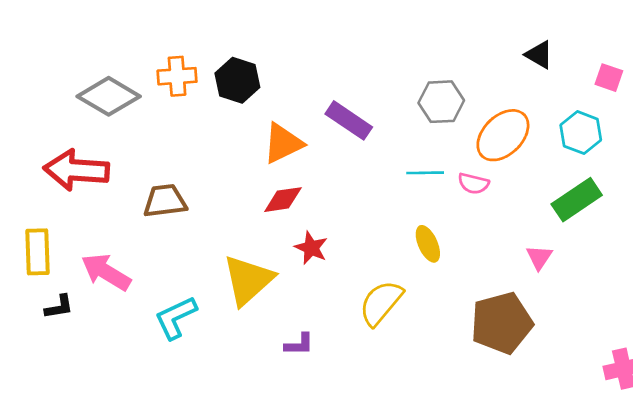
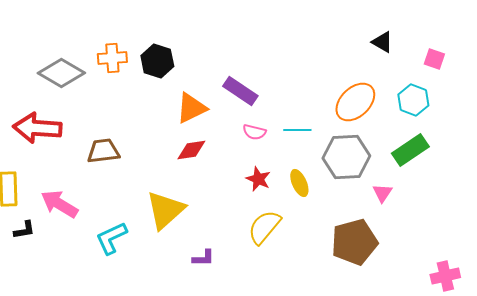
gray hexagon: (441, 102) -> (346, 157), moved, size x1.4
pink semicircle: (473, 183) -> (254, 132), moved
red star: (311, 248) -> (258, 179), moved

